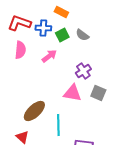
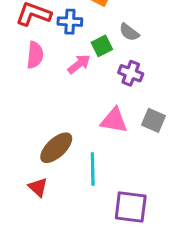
green square: (62, 35) -> (102, 46), moved
purple cross: (83, 71) -> (131, 73), moved, turned -35

